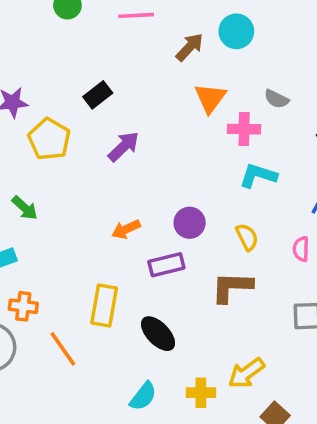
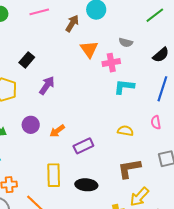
purple circle: (190, 223) -> (31, 125), moved
yellow semicircle: (247, 237) -> (125, 131), moved, turned -42
brown L-shape: (232, 287) -> (129, 169), moved
black ellipse: (158, 334) -> (86, 185), turned -30

